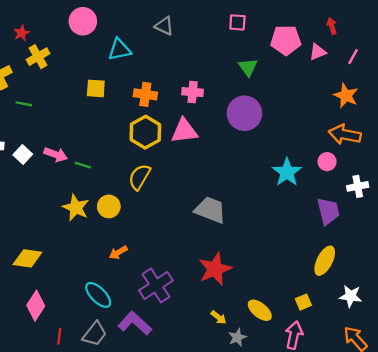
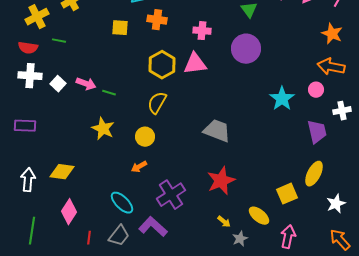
orange cross: (145, 94) -> (157, 20), moved
yellow circle: (109, 206) -> (145, 137), moved
white star: (351, 296) -> (336, 204), turned -30
yellow square: (303, 302) -> (287, 194), moved, size x1.5

